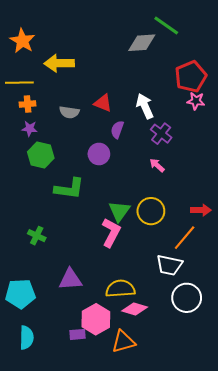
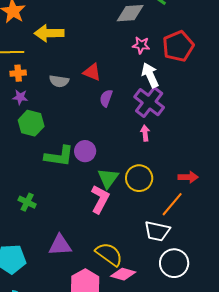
pink star: (196, 101) -> (141, 45), moved
white arrow: (145, 106) -> (150, 75), moved
purple cross: (161, 134) -> (149, 102), size x1.4
purple circle: (99, 154) -> (85, 151), moved
pink arrow: (157, 165) -> (145, 133), turned 42
yellow semicircle: (120, 289) -> (109, 254), turned 40

